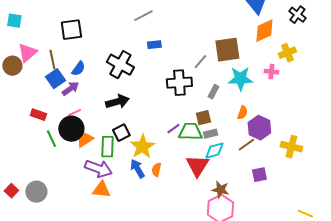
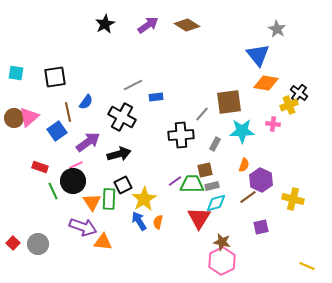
black cross: (297, 15) -> (299, 93), moved
gray line: (143, 16) -> (133, 85), moved
black square: (71, 30) -> (55, 77), moved
orange diamond: (264, 31) -> (266, 83), turned 35
pink triangle: (27, 53) -> (29, 117), moved
brown line: (52, 60) -> (68, 112), moved
blue semicircle: (78, 69) -> (86, 102), moved
purple arrow: (70, 89) -> (88, 142), moved, size x1.4
orange triangle: (84, 139) -> (92, 202), moved, turned -30
purple arrow: (98, 169) -> (83, 227), moved

